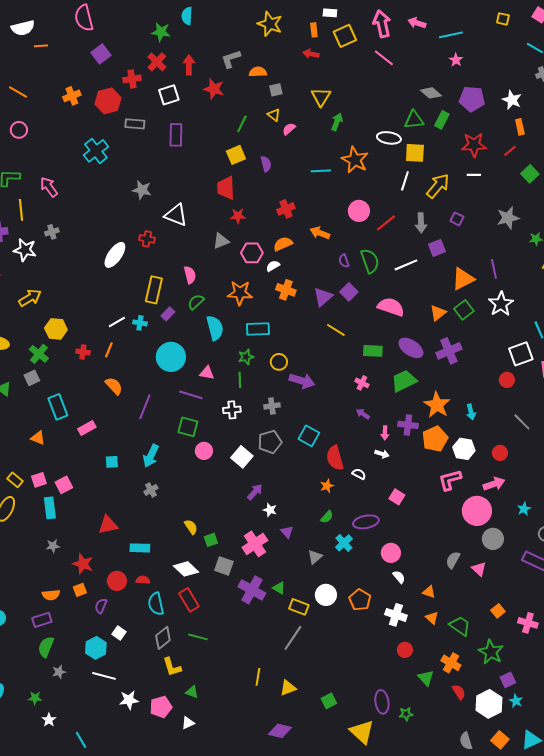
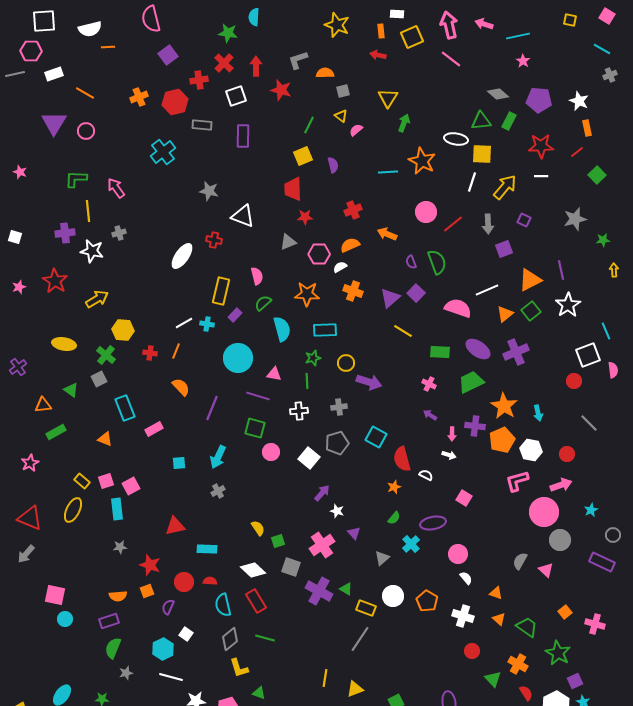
white line: (406, 265) -> (487, 290), moved

